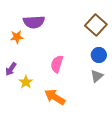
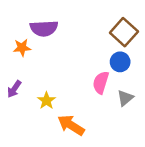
blue circle: (99, 55) -> (120, 62), moved
pink semicircle: (57, 64) -> (101, 83), moved
yellow star: (26, 82) -> (46, 101), moved

